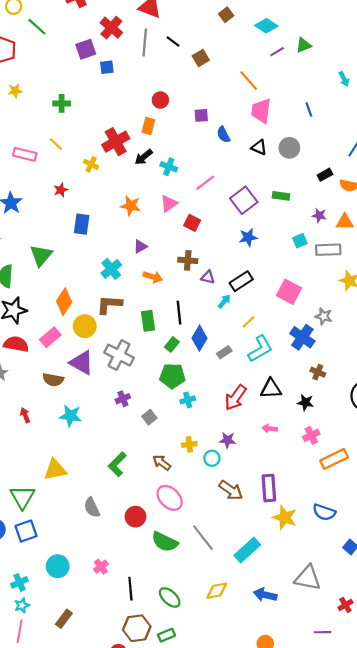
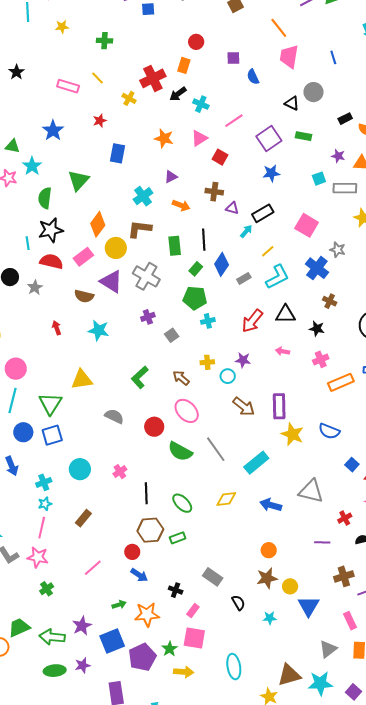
black triangle: (259, 147) -> (292, 103), moved
gray semicircle: (92, 507) -> (114, 416), turned 138

